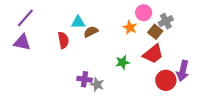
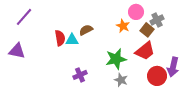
cyan triangle: (78, 22) -> (72, 40), moved
purple triangle: (22, 42) -> (17, 51), moved
green star: (123, 62) -> (116, 59), size x1.5
purple cross: (84, 79) -> (80, 75), turned -32
gray star: (97, 85) -> (121, 80), moved

